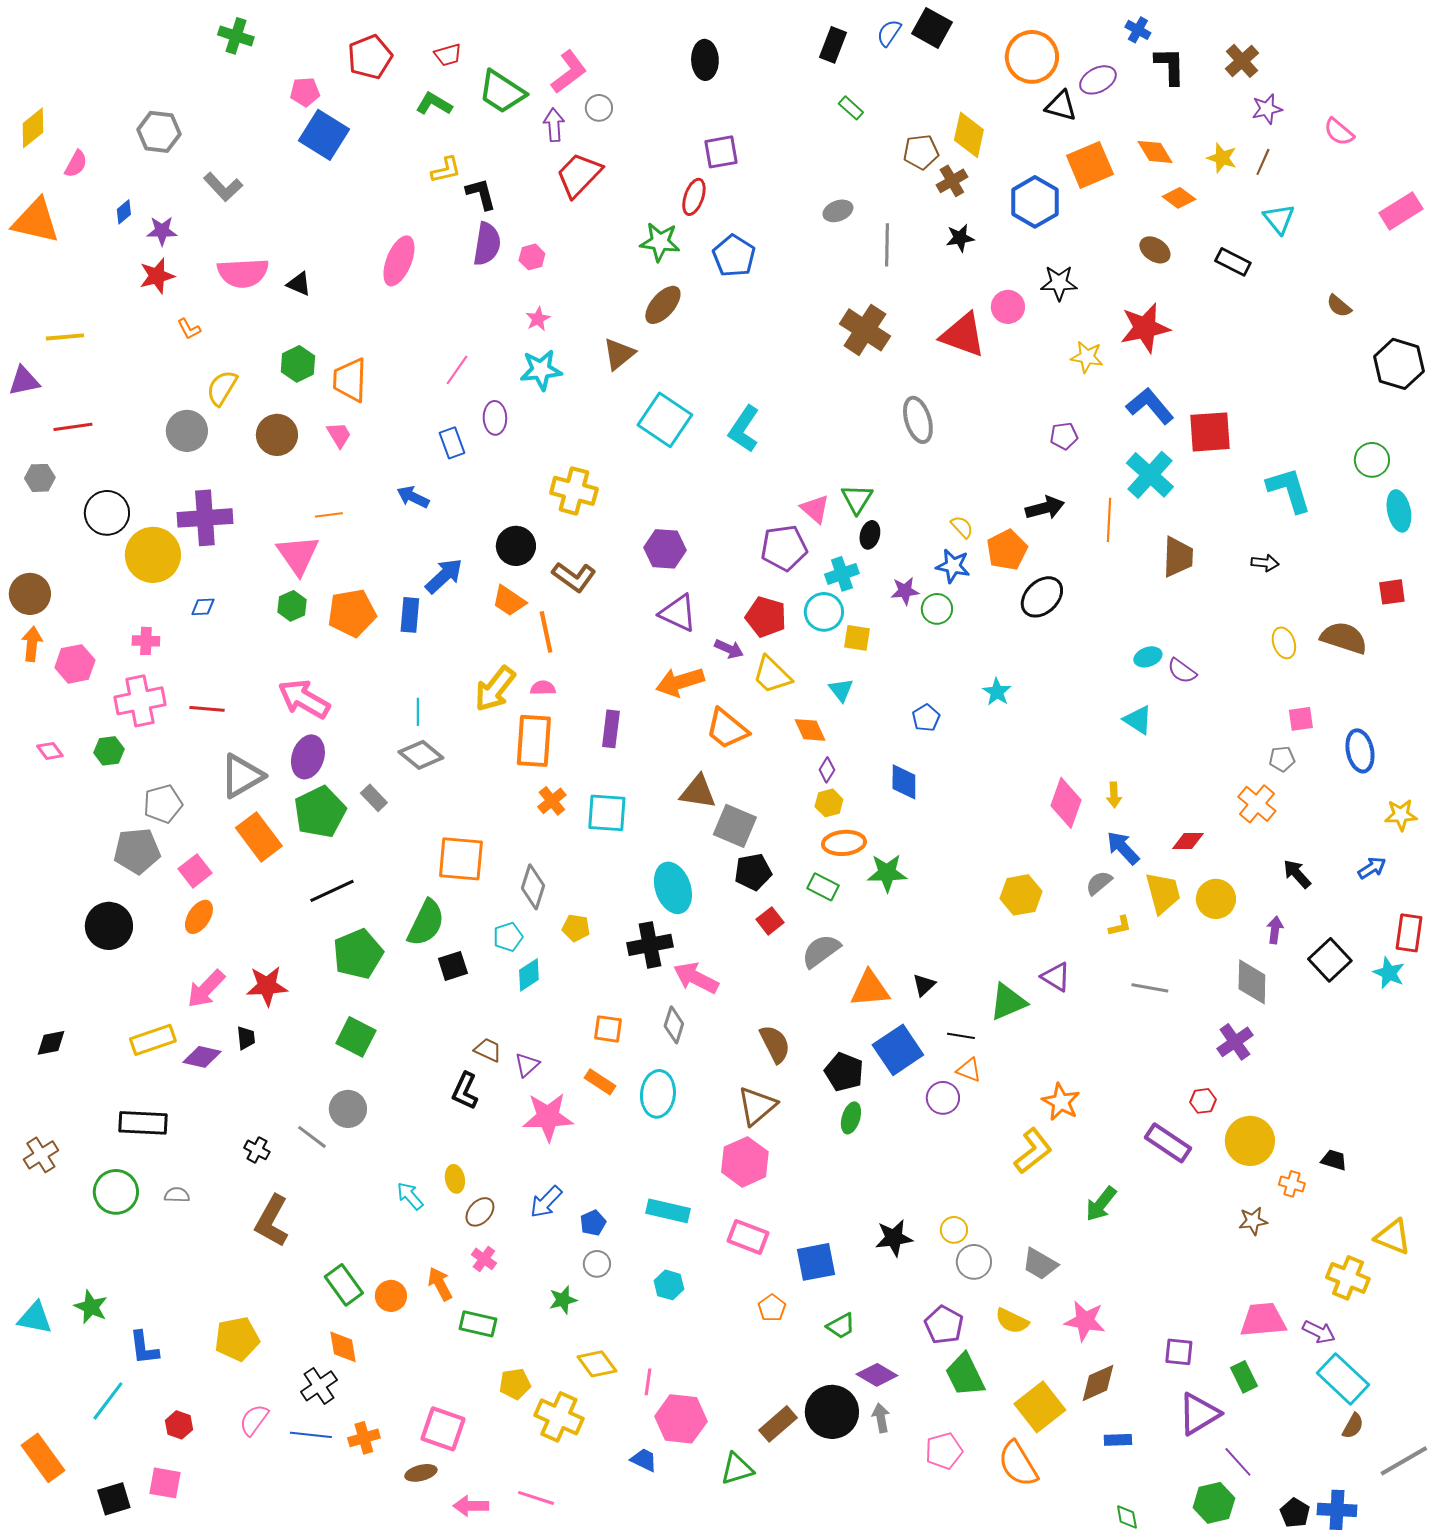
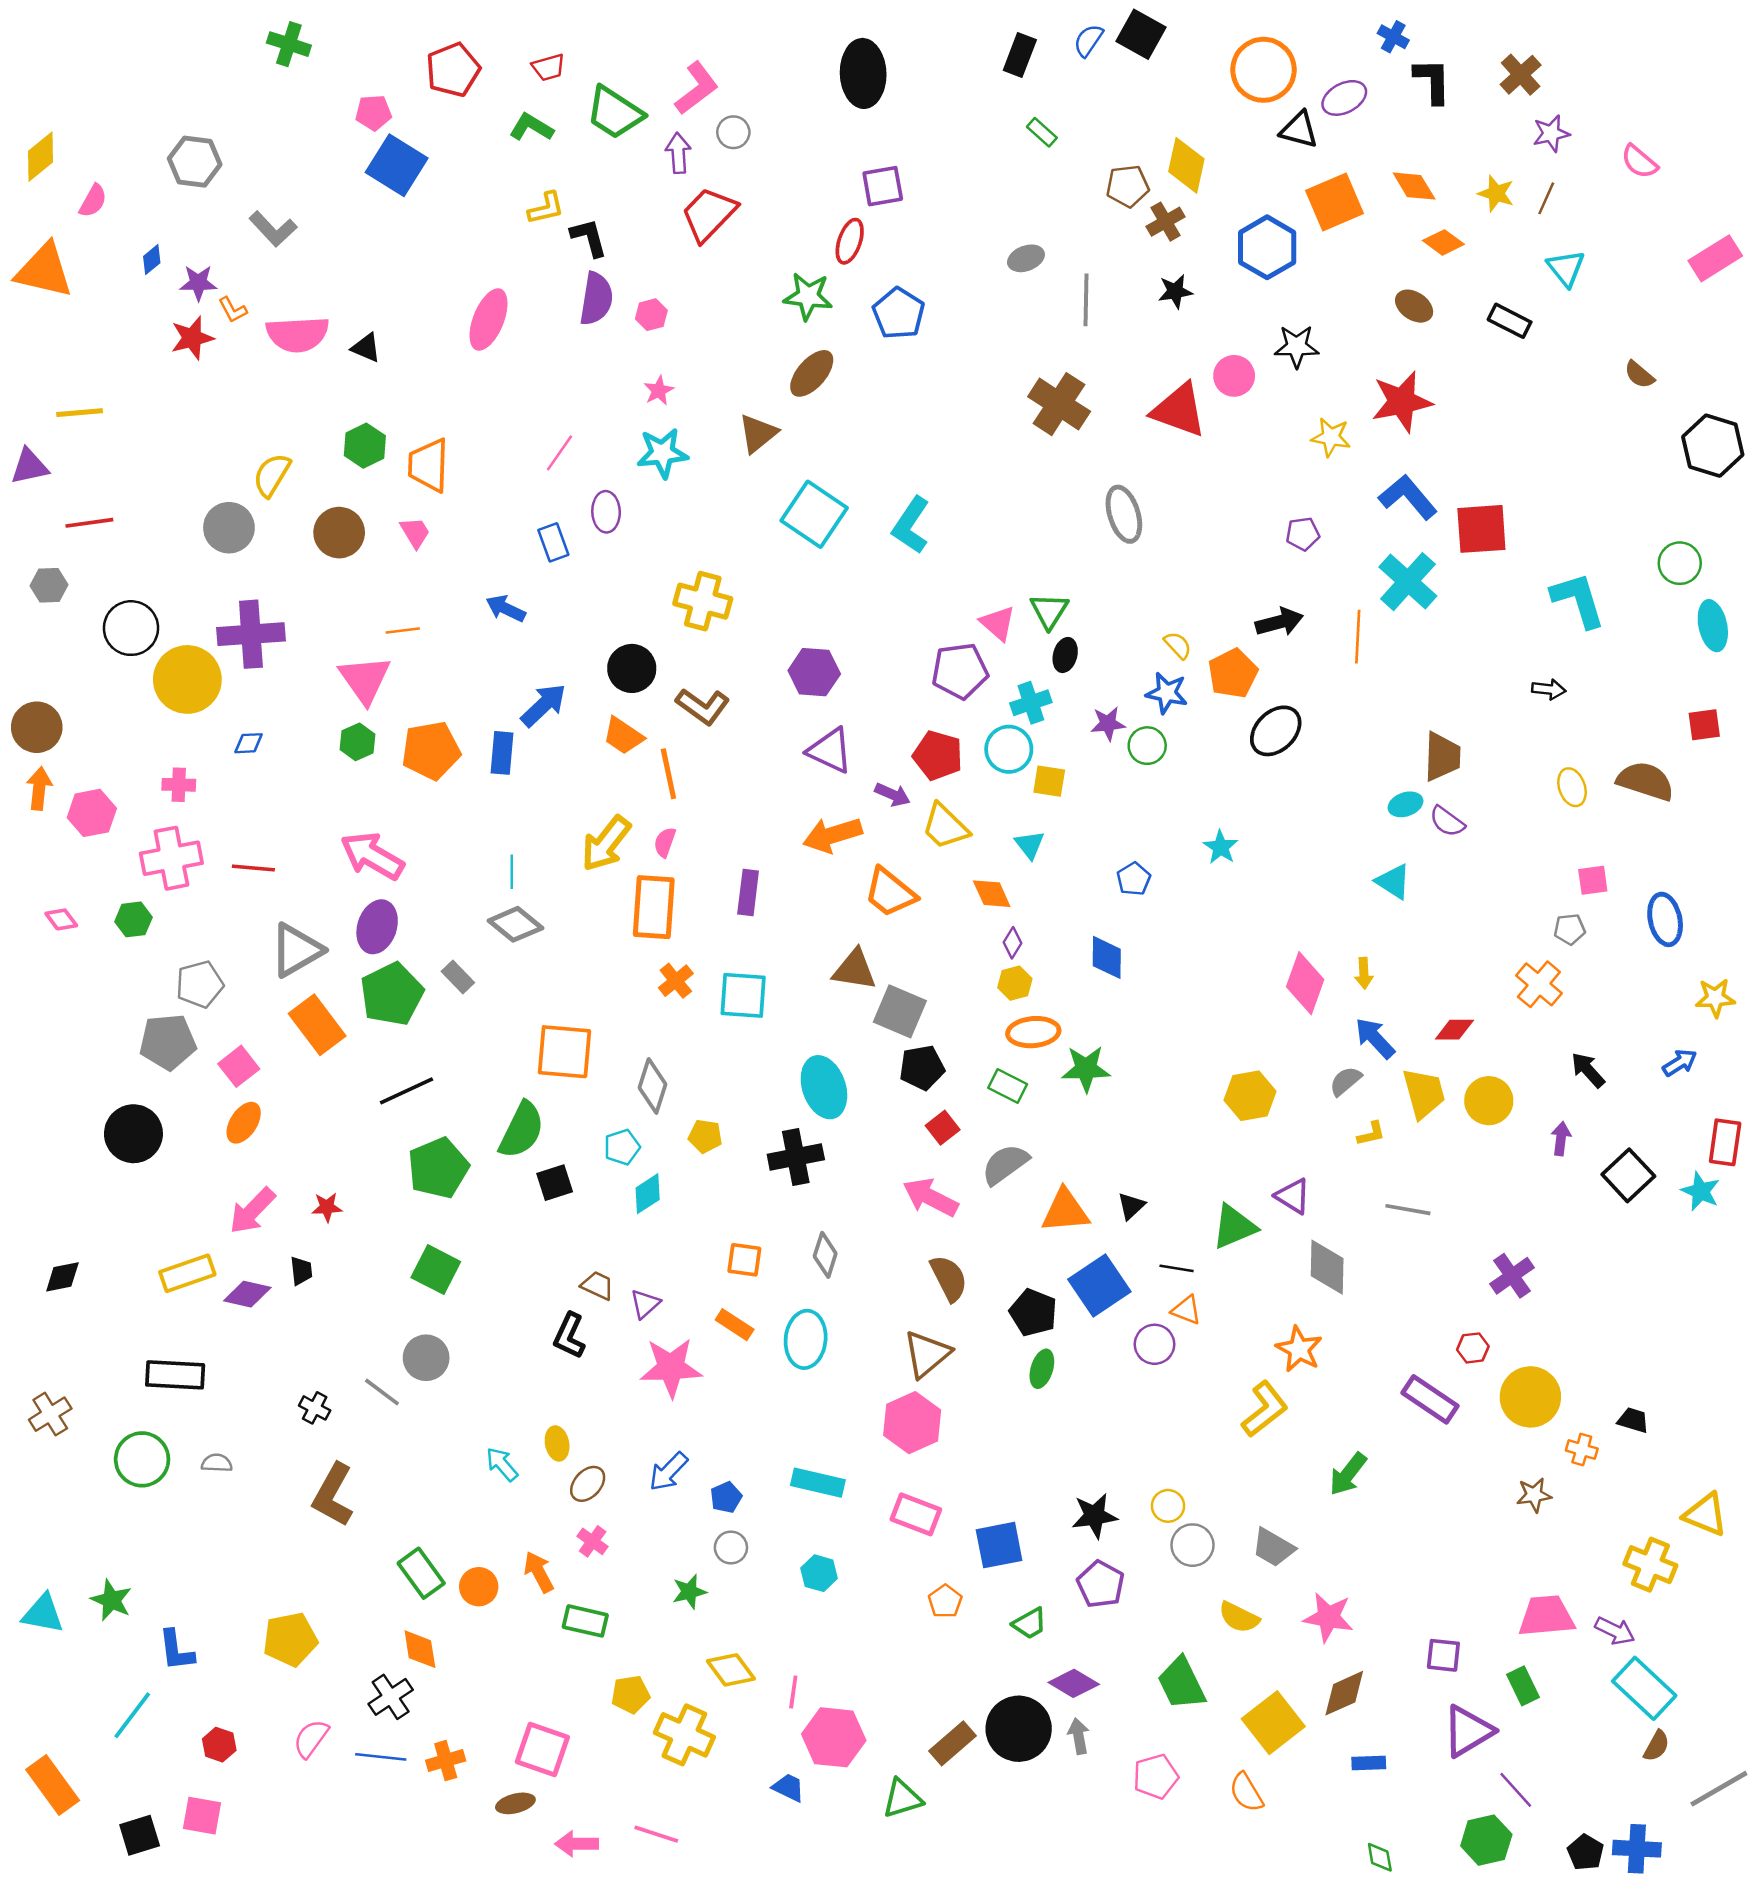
black ellipse: (705, 60) -> (863, 73), size x1.4
orange L-shape: (189, 329) -> (233, 310), moved
brown trapezoid: (1178, 557) -> (1442, 757), moved
pink semicircle: (543, 688) -> (665, 842), turned -70
pink arrow: (696, 978) -> (930, 1197), moved
gray diamond: (1252, 982) -> (1327, 1267), moved
red star: (267, 986) -> (327, 1207), size x0.6
purple pentagon: (944, 1325) -> (1101, 1584), moved
orange semicircle: (1018, 1464) -> (1246, 1792), size x0.7

